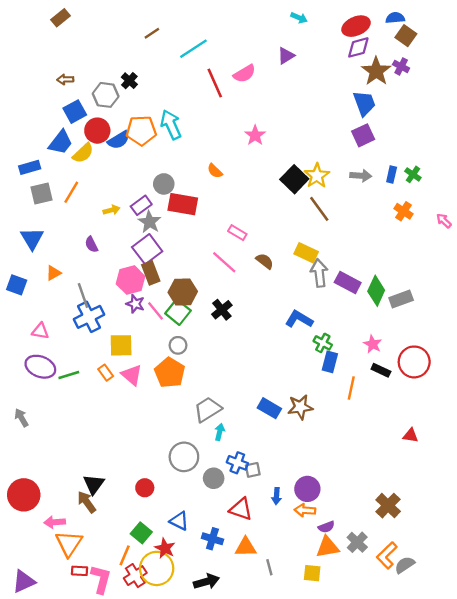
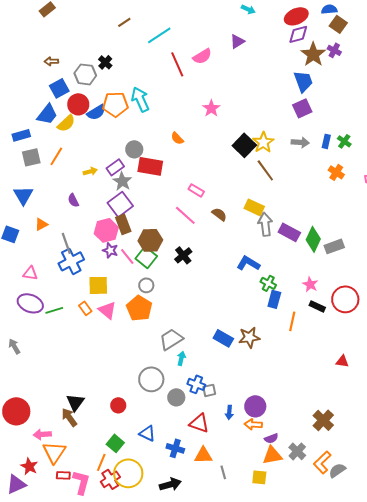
red star: (165, 548) -> (29, 466), moved

